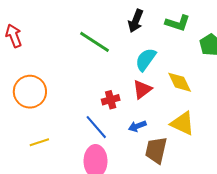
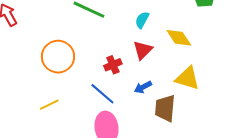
cyan semicircle: (146, 59) -> (142, 20), size x0.7
orange circle: (30, 92) -> (58, 57), moved
yellow line: (39, 142) -> (49, 105), moved

